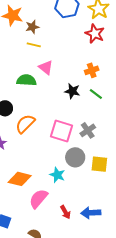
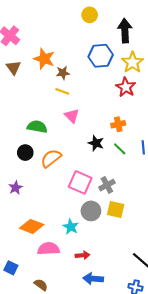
green semicircle: (26, 80) -> (37, 127), moved
orange semicircle: (25, 124) -> (51, 158), moved
yellow square: (99, 164) -> (116, 210), moved
pink semicircle: (38, 199) -> (49, 249), turned 40
red arrow: (65, 212) -> (83, 255), moved, turned -72
blue arrow: (91, 213) -> (93, 279), moved

